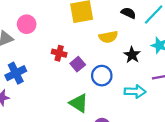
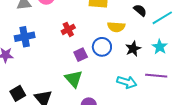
red cross: (59, 53) -> (68, 29), turned 32
purple square: (78, 64) -> (81, 55), moved
blue circle: (102, 76) -> (102, 47), moved

